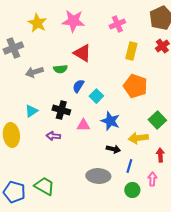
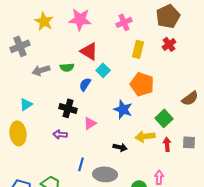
cyan square: (96, 96) -> (103, 70), moved
cyan triangle: (31, 111) -> (26, 104), moved
blue star: (110, 121) -> (123, 109), moved
pink triangle: (83, 125) -> (90, 123), turned -32
red arrow: (160, 155) -> (167, 144), moved
blue line: (129, 166) -> (81, 164), moved

